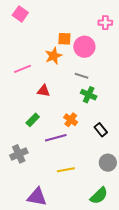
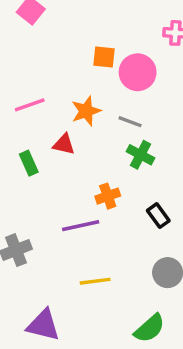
orange star: (53, 56) -> (86, 111), moved
green rectangle: (33, 120) -> (29, 163), moved, turned -72
orange cross: (71, 120) -> (108, 196), turned 32

